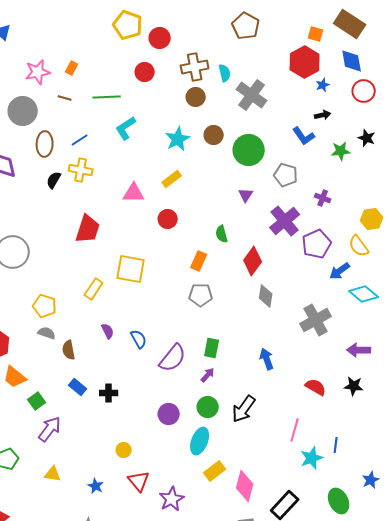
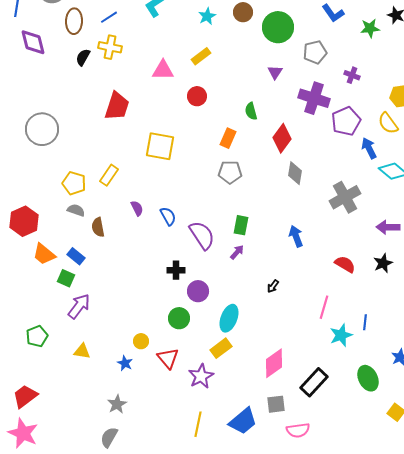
cyan star: (178, 139) -> (207, 16), size x0.7
gray pentagon: (286, 175) -> (315, 52), turned -30
purple cross: (285, 221) -> (314, 98), turned -32
blue arrow: (340, 271) -> (369, 148), turned 100
yellow rectangle: (94, 289) -> (109, 175), moved
purple semicircle: (173, 358) -> (202, 235), turned -72
black star: (354, 386) -> (383, 263), turned -30
blue rectangle: (78, 387) -> (76, 256), moved
black cross: (109, 393) -> (176, 270), moved
green square: (37, 401) -> (66, 278), turned -30
green circle: (208, 407) -> (179, 318), moved
black arrow: (244, 409) -> (273, 286), size x0.5
yellow circle: (124, 450) -> (141, 341), moved
yellow rectangle: (215, 471) -> (221, 348), moved
pink diamond: (245, 486) -> (274, 363), turned 40

